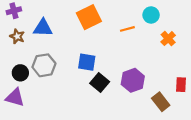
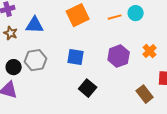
orange line: (127, 29) -> (115, 17), moved
orange cross: (168, 39) -> (150, 51), moved
purple hexagon: (133, 80) -> (119, 56), moved
black square: (100, 82) -> (88, 88), moved

